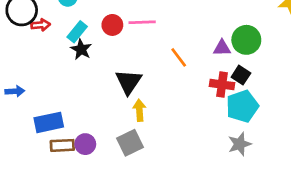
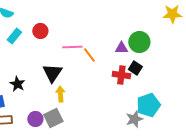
pink line: (142, 22) -> (72, 47), moved
black star: (81, 49) -> (17, 84), moved
cyan pentagon: (242, 106) -> (148, 105), moved
purple circle: (85, 144) -> (35, 119), moved

